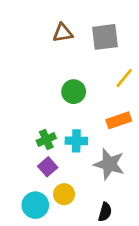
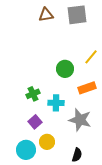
brown triangle: (63, 33) -> (46, 15), moved
gray square: (105, 37) -> (77, 15), moved
green circle: (74, 92) -> (65, 69), moved
green cross: (46, 139) -> (33, 94), moved

